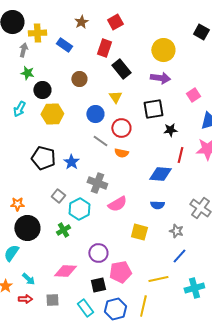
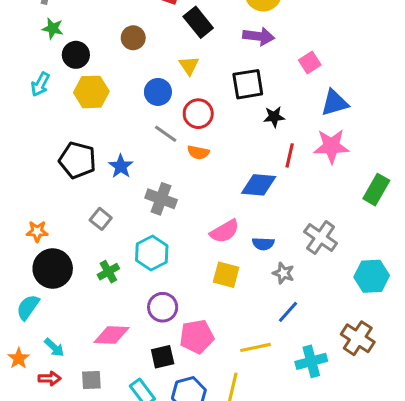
pink semicircle: (117, 204) -> (225, 231), moved
blue semicircle: (157, 205) -> (263, 244), moved
cyan hexagon: (79, 209) -> (152, 253), moved

